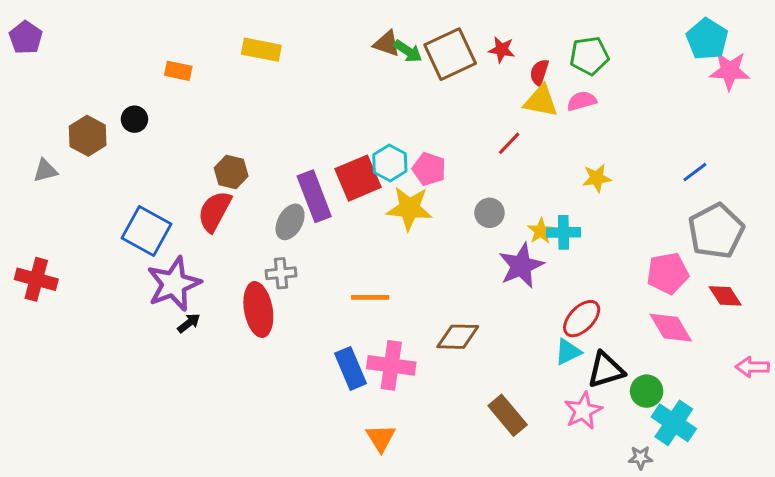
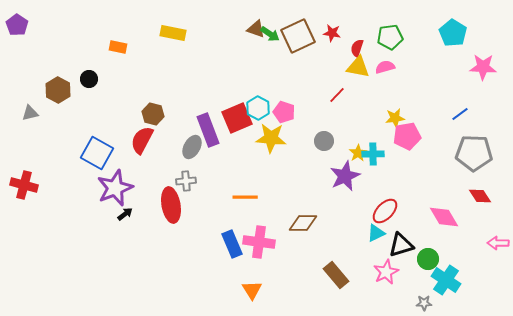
cyan pentagon: (707, 39) -> (453, 33), moved
pink star: (730, 71) -> (483, 67), moved
gray pentagon: (716, 231) -> (474, 153), turned 30
pink pentagon: (668, 273) -> (407, 136), moved

